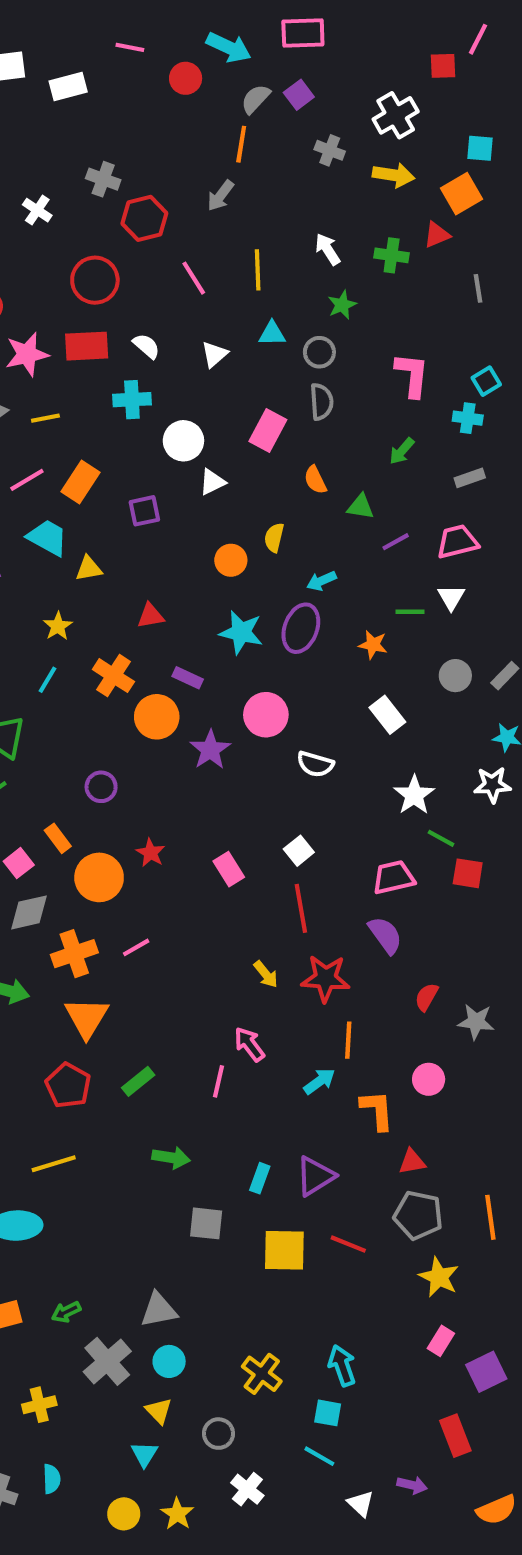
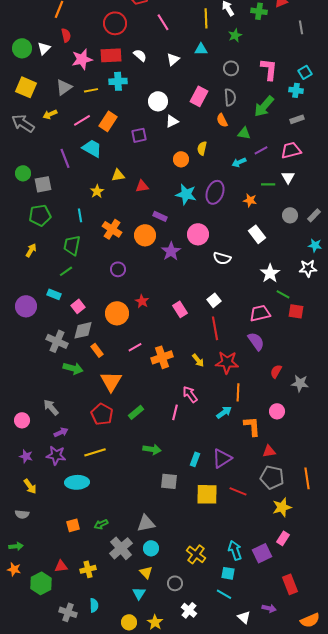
yellow line: (258, 270) -> (206, 18), moved
gray circle: (319, 352) -> (231, 68), moved
cyan cross: (132, 400) -> (118, 81), moved
gray semicircle: (321, 402) -> (230, 97), moved
green arrow: (402, 451) -> (264, 106), size x1.6
yellow triangle: (89, 568) -> (118, 175), moved
cyan arrow: (321, 581) -> (239, 162), moved
orange cross: (113, 676) -> (112, 229), moved
cyan line: (48, 680) -> (80, 215), moved, turned -40
orange rectangle: (58, 838) -> (97, 350), moved
orange cross: (74, 954) -> (162, 357), moved
yellow star: (439, 1277) -> (282, 507), turned 30
purple square: (486, 1372) -> (262, 553), moved

